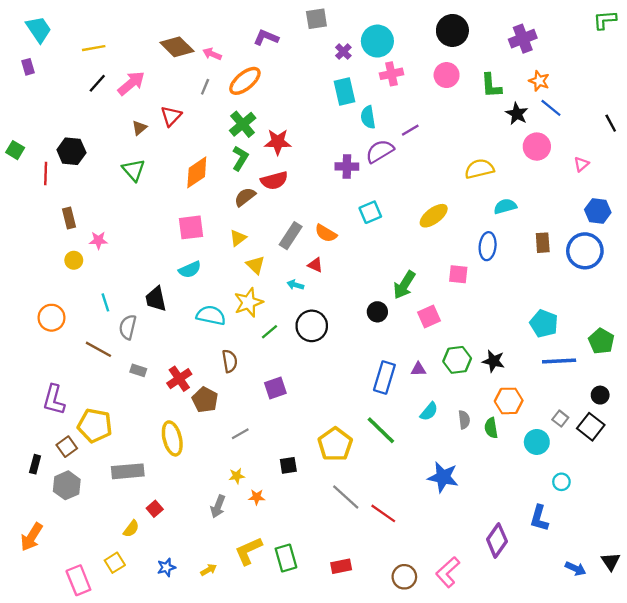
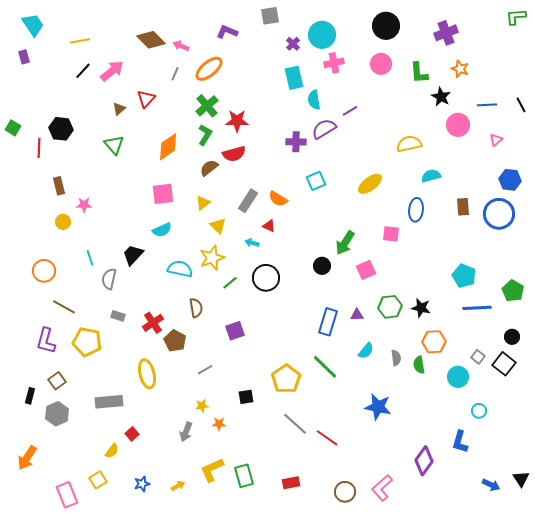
blue line: (551, 108) -> (487, 105), moved, turned -42
black trapezoid: (156, 299) -> (133, 255), turned 55
brown line: (98, 349) -> (64, 307), moved
yellow pentagon: (95, 426) -> (87, 342), moved

